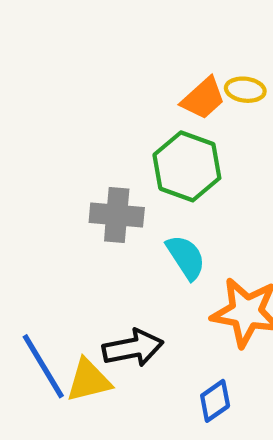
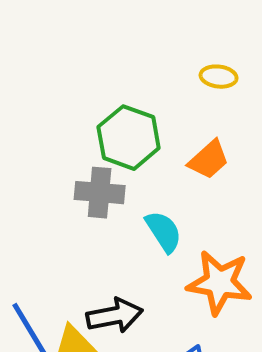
orange trapezoid: (203, 98) -> (209, 160), moved
green hexagon: (187, 166) -> (129, 138), moved

